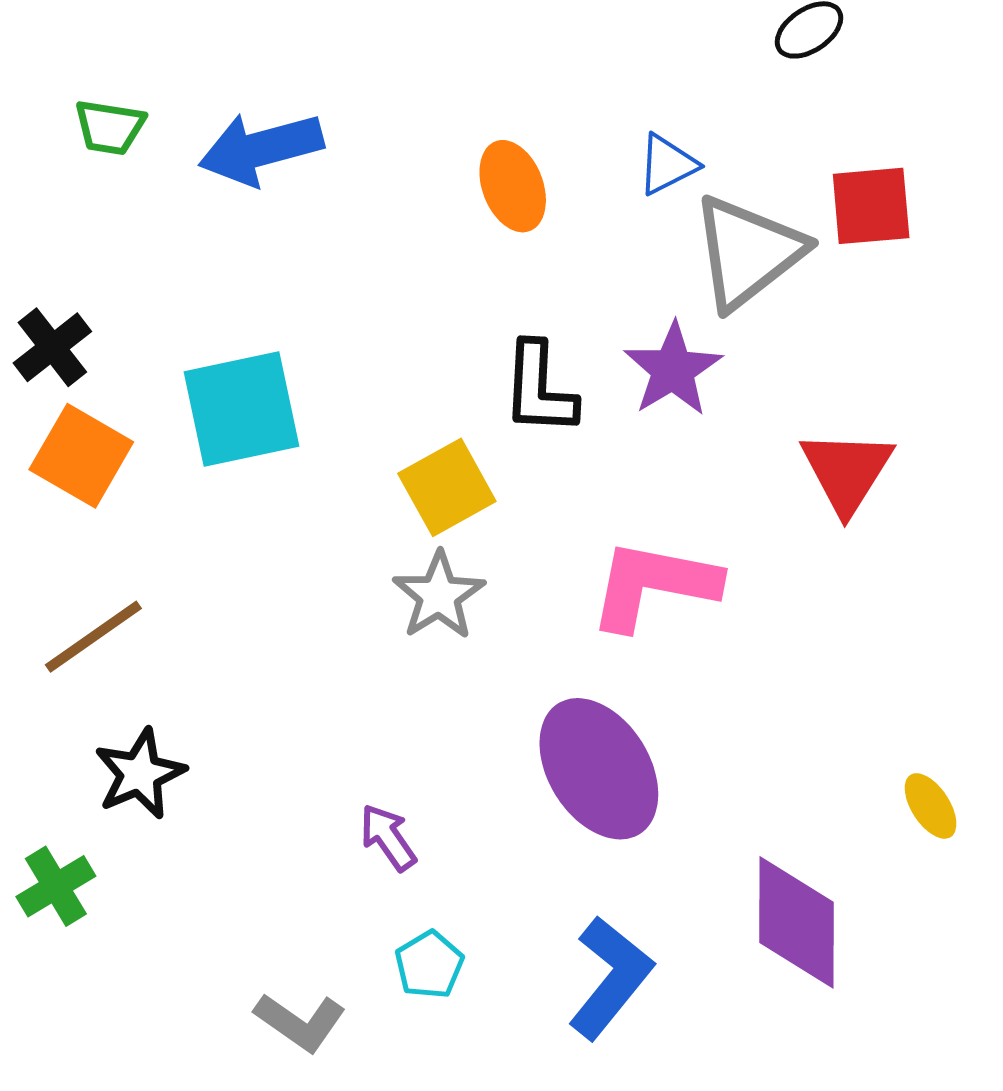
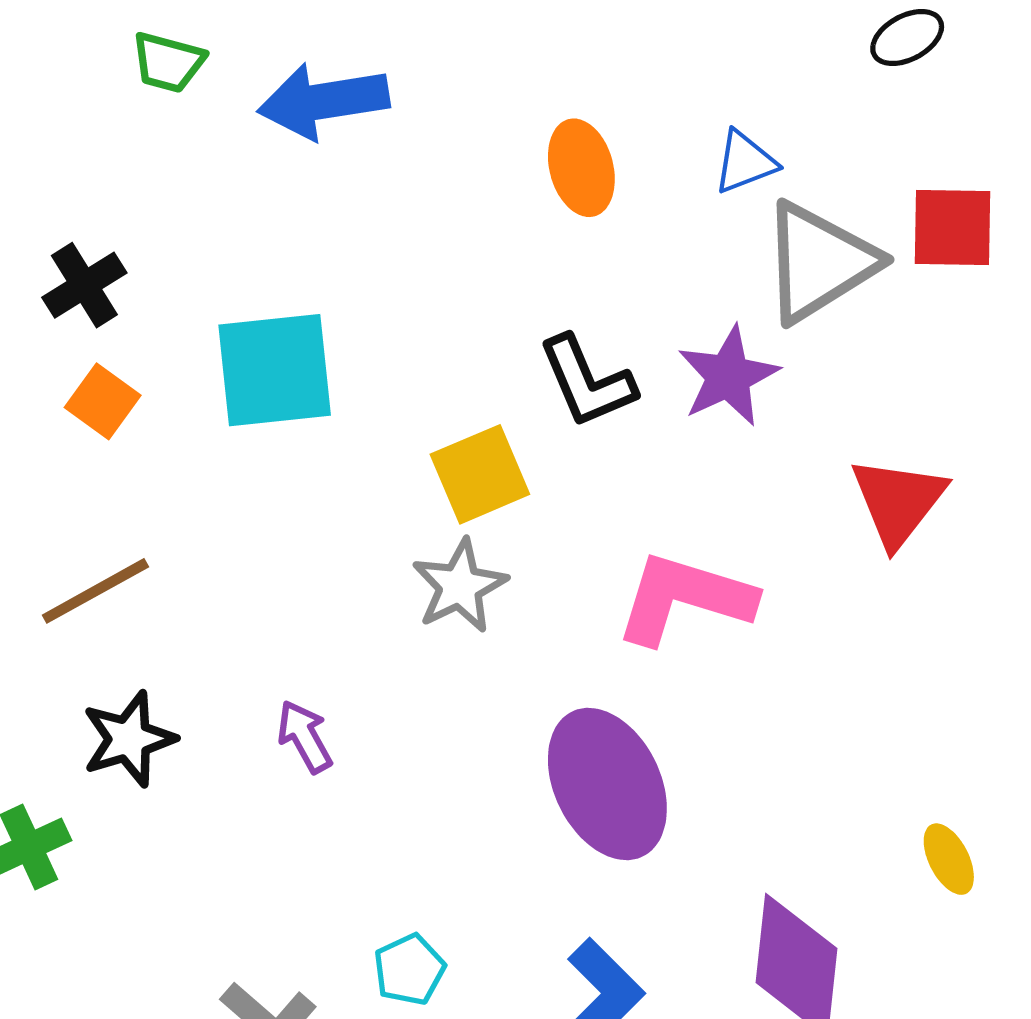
black L-shape: (539, 389) -> (587, 382), turned -32
orange square: (81, 456) -> (103, 401), size x0.7
purple arrow: (388, 837) -> (305, 736), moved

